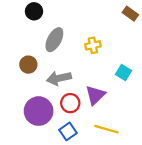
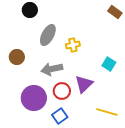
yellow cross: (93, 45) -> (73, 45), moved
brown circle: (28, 65) -> (17, 57), moved
yellow line: (107, 129) -> (107, 112), moved

